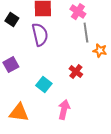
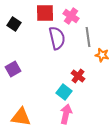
pink cross: (78, 12) -> (71, 16), moved
purple semicircle: (40, 35) -> (57, 38), moved
cyan square: (44, 85) -> (64, 92), moved

